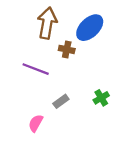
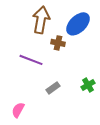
pink semicircle: (36, 123) -> (18, 110), moved

